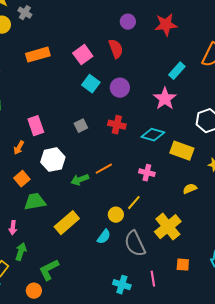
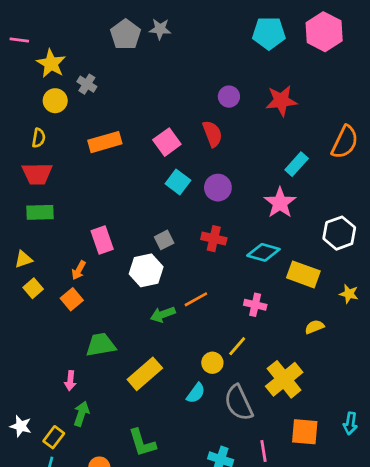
white hexagon: (53, 160) -> (146, 270), moved
orange square: (22, 179) -> (72, 299), moved
orange square: (183, 265) -> (305, 432), size x1.5
green L-shape: (49, 270) -> (142, 443), moved, turned -80

